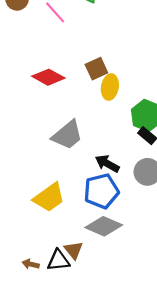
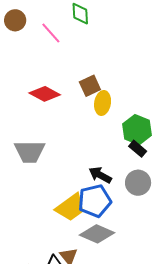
gray trapezoid: (67, 135) -> (30, 152), moved, turned 40
yellow trapezoid: (49, 197) -> (71, 207), moved

